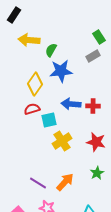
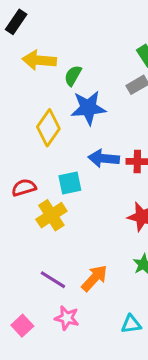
red semicircle: (32, 109) -> (24, 188), moved
yellow cross: (62, 141) -> (51, 215), moved

